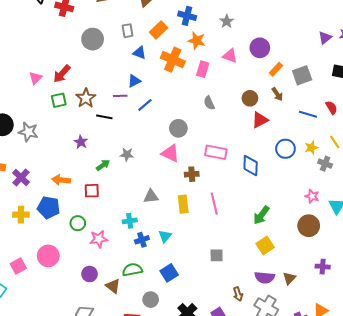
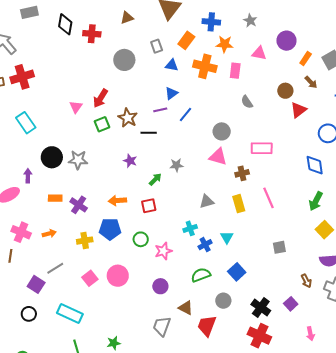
blue diamond: (251, 165) -> (315, 165), moved
pink square: (18, 266) -> (90, 278), moved
brown triangle: (113, 286) -> (186, 308), moved

